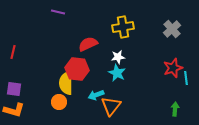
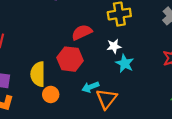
cyan star: (117, 73) -> (125, 63), moved
yellow semicircle: (66, 83) -> (38, 74), moved

